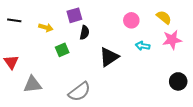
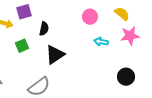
purple square: (74, 15) -> (24, 12), moved
black triangle: (109, 57) -> (55, 55), moved
black circle: (178, 81) -> (126, 77), moved

